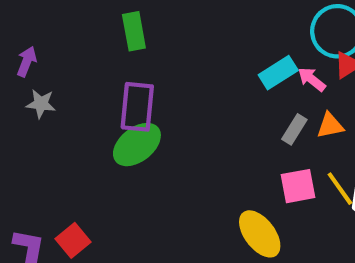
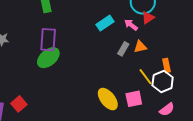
cyan rectangle: (278, 73) -> (105, 23), moved
pink square: (298, 186) -> (134, 99), moved

